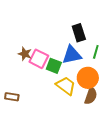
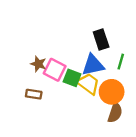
yellow trapezoid: (66, 86) -> (88, 84), moved
brown rectangle: (12, 97) -> (34, 94), moved

